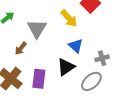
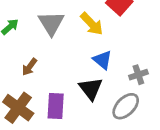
gray triangle: (37, 29) -> (51, 23), moved
black triangle: (66, 67) -> (91, 89), turned -30

